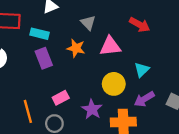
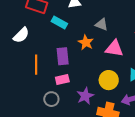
gray triangle: (88, 23) -> (102, 24), turned -40
purple rectangle: (44, 58) -> (63, 56), moved
orange line: (28, 111) -> (36, 65), moved

